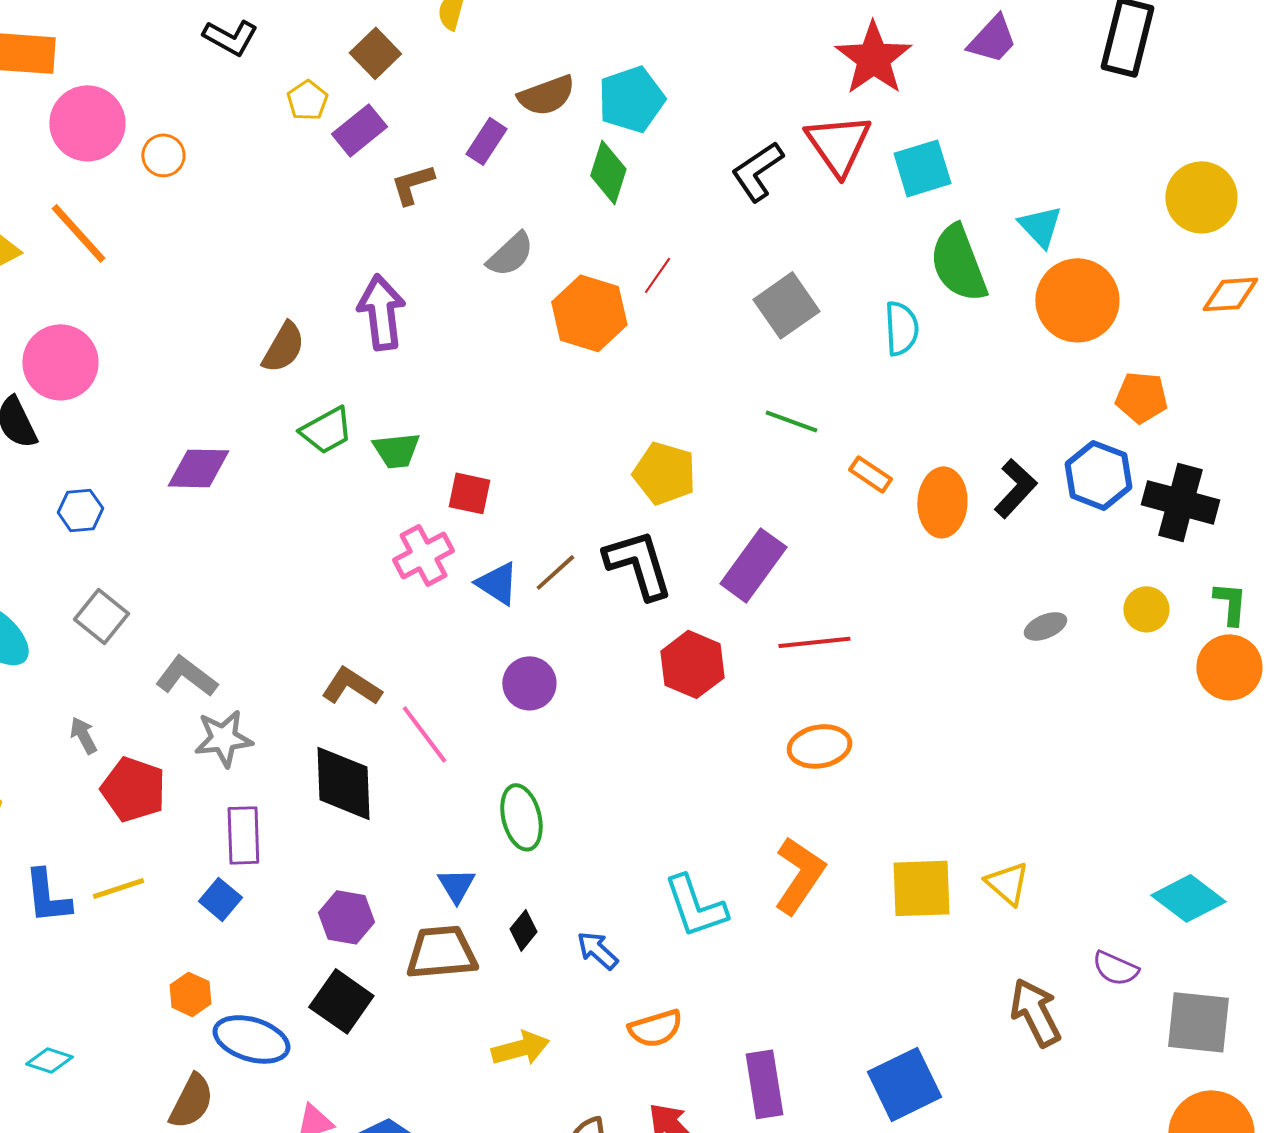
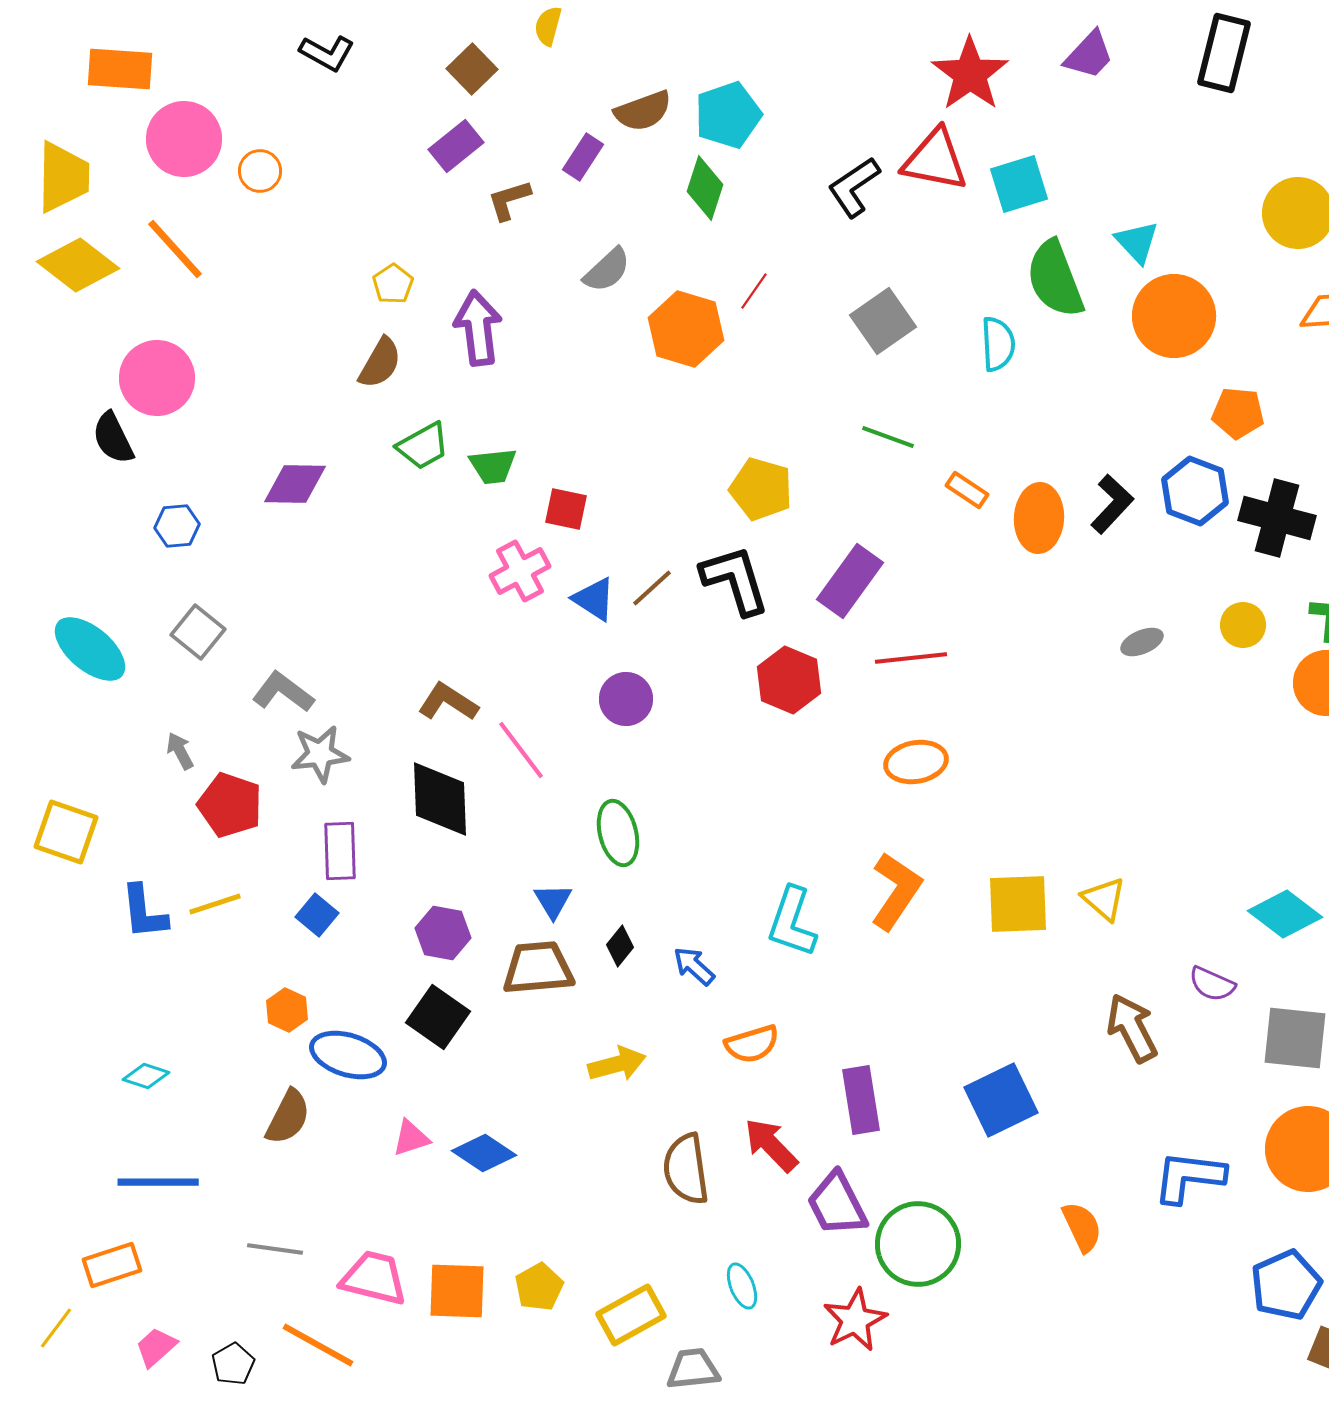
yellow pentagon: (307, 100) -> (393, 284), moved
red triangle: (838, 144) -> (935, 160), turned -44
cyan L-shape: (695, 906) -> (792, 922), turned 38

